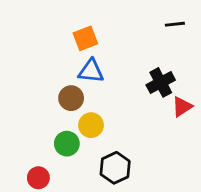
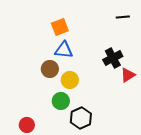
yellow circle: (91, 125) -> (70, 80), moved
green circle: (67, 144) -> (61, 101), moved

